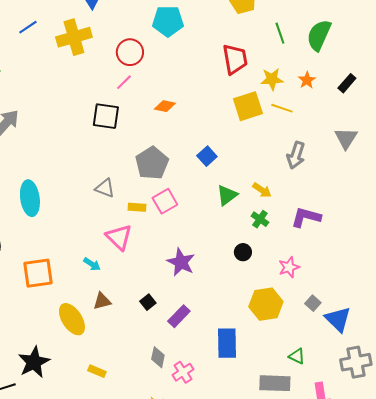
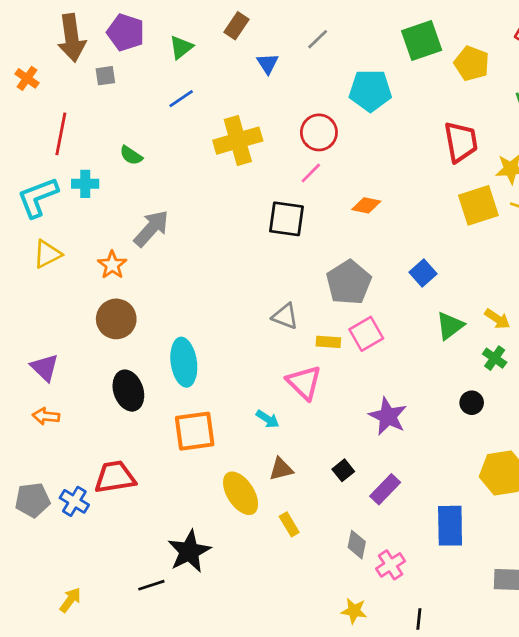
yellow cross: (74, 37) -> (238, 141), moved
cyan ellipse: (30, 198) -> (184, 362), moved
yellow rectangle: (97, 371) -> (289, 524), moved, turned 36

